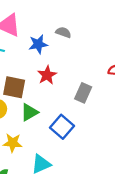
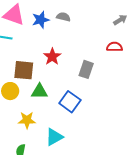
blue star: (38, 44) -> (41, 20), moved
green triangle: (29, 112) -> (39, 91), turned 36

